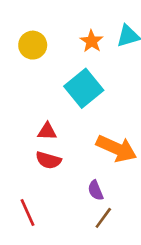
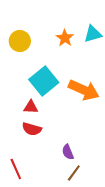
cyan square: (84, 88) -> (44, 81), moved
orange arrow: (116, 148) -> (84, 90), moved

